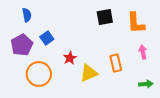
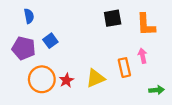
purple pentagon: (22, 45) -> (24, 48), turned -30
pink arrow: (143, 52) -> (143, 56), moved
red star: (70, 58) -> (66, 80), moved

